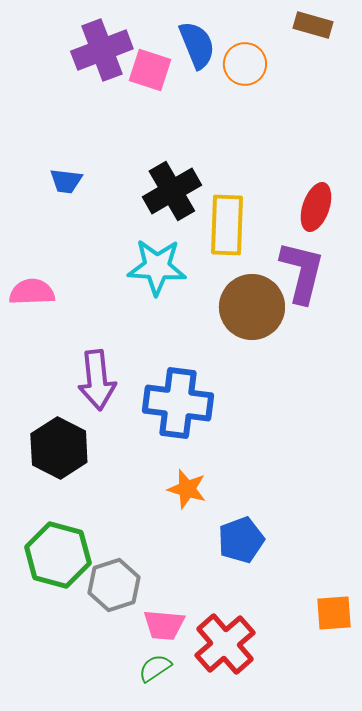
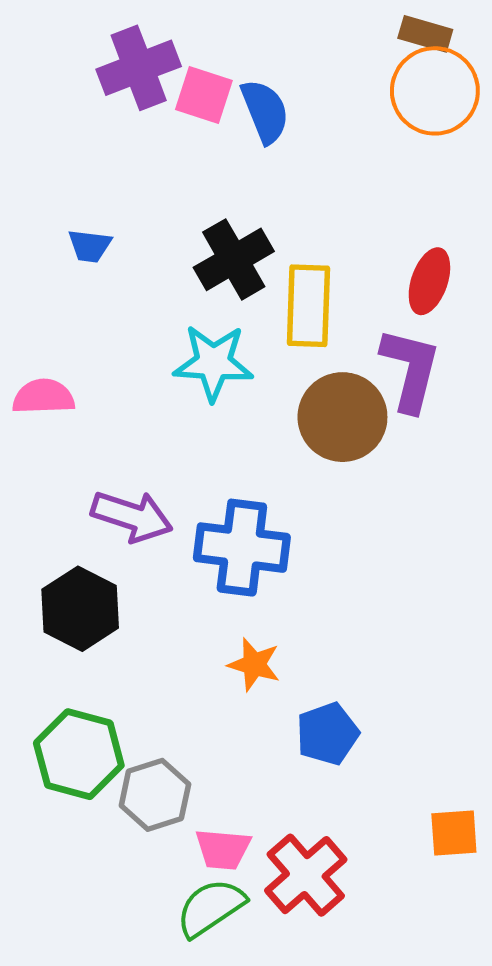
blue semicircle: (197, 45) -> (265, 111), moved
orange circle: (245, 64) -> (435, 91), moved, size x1.5
purple arrow: (97, 380) -> (132, 516), turned -66
green semicircle: (155, 668) -> (211, 908), size x1.6

